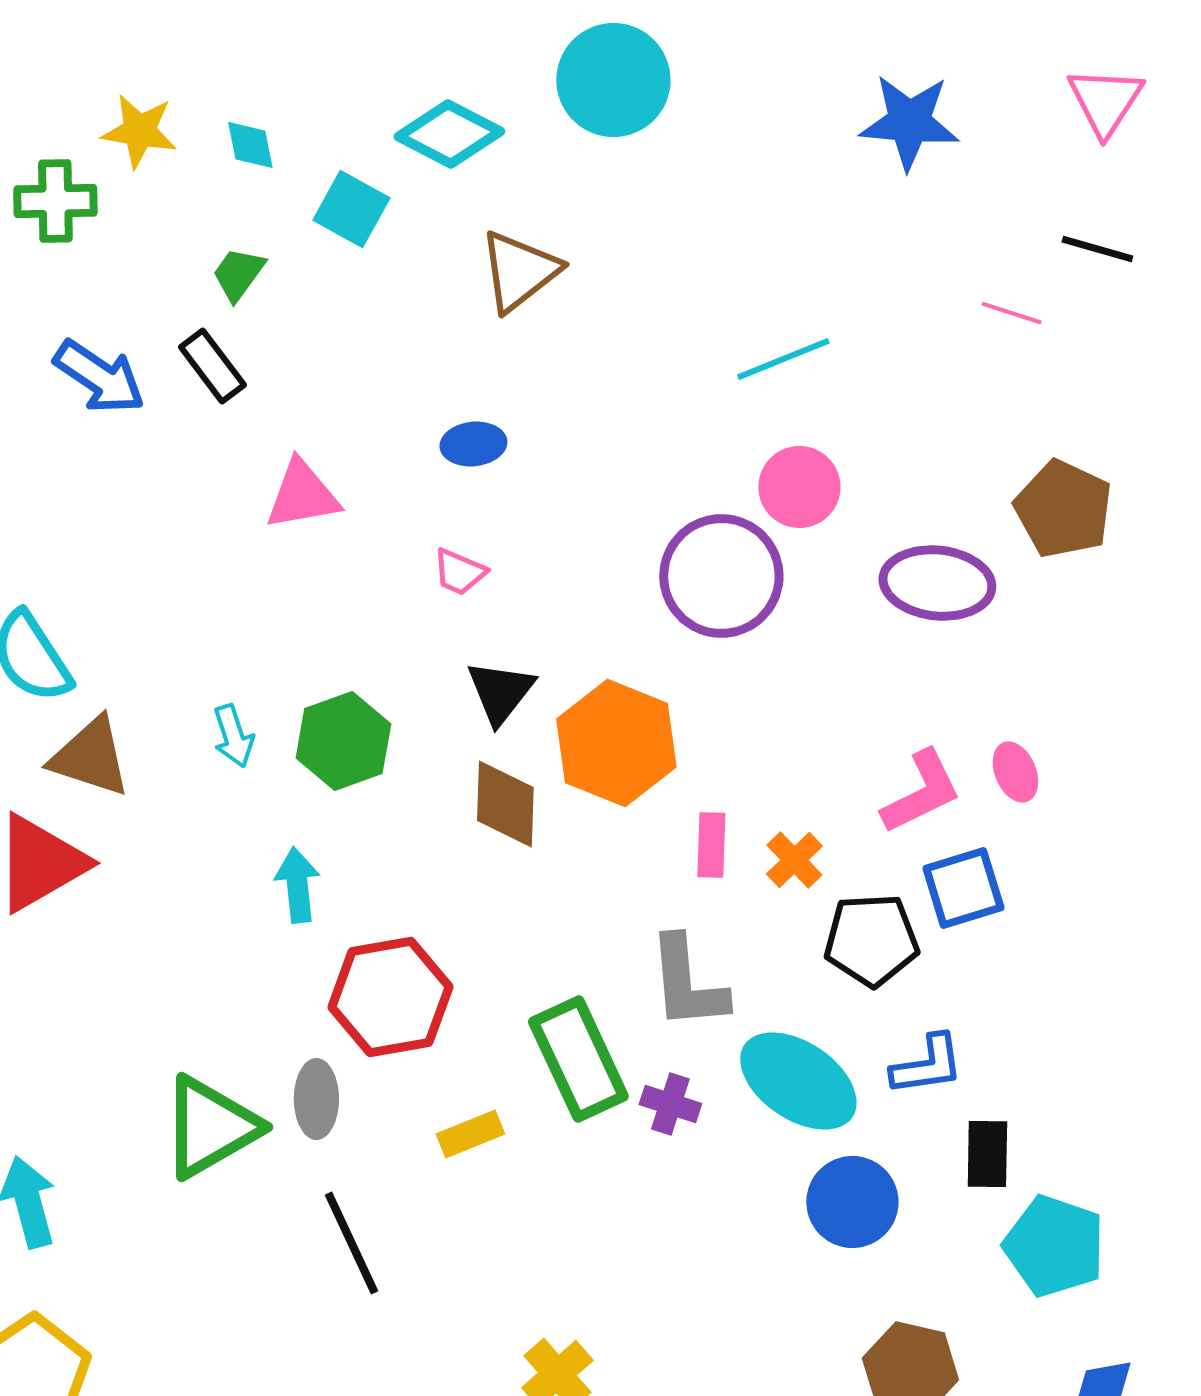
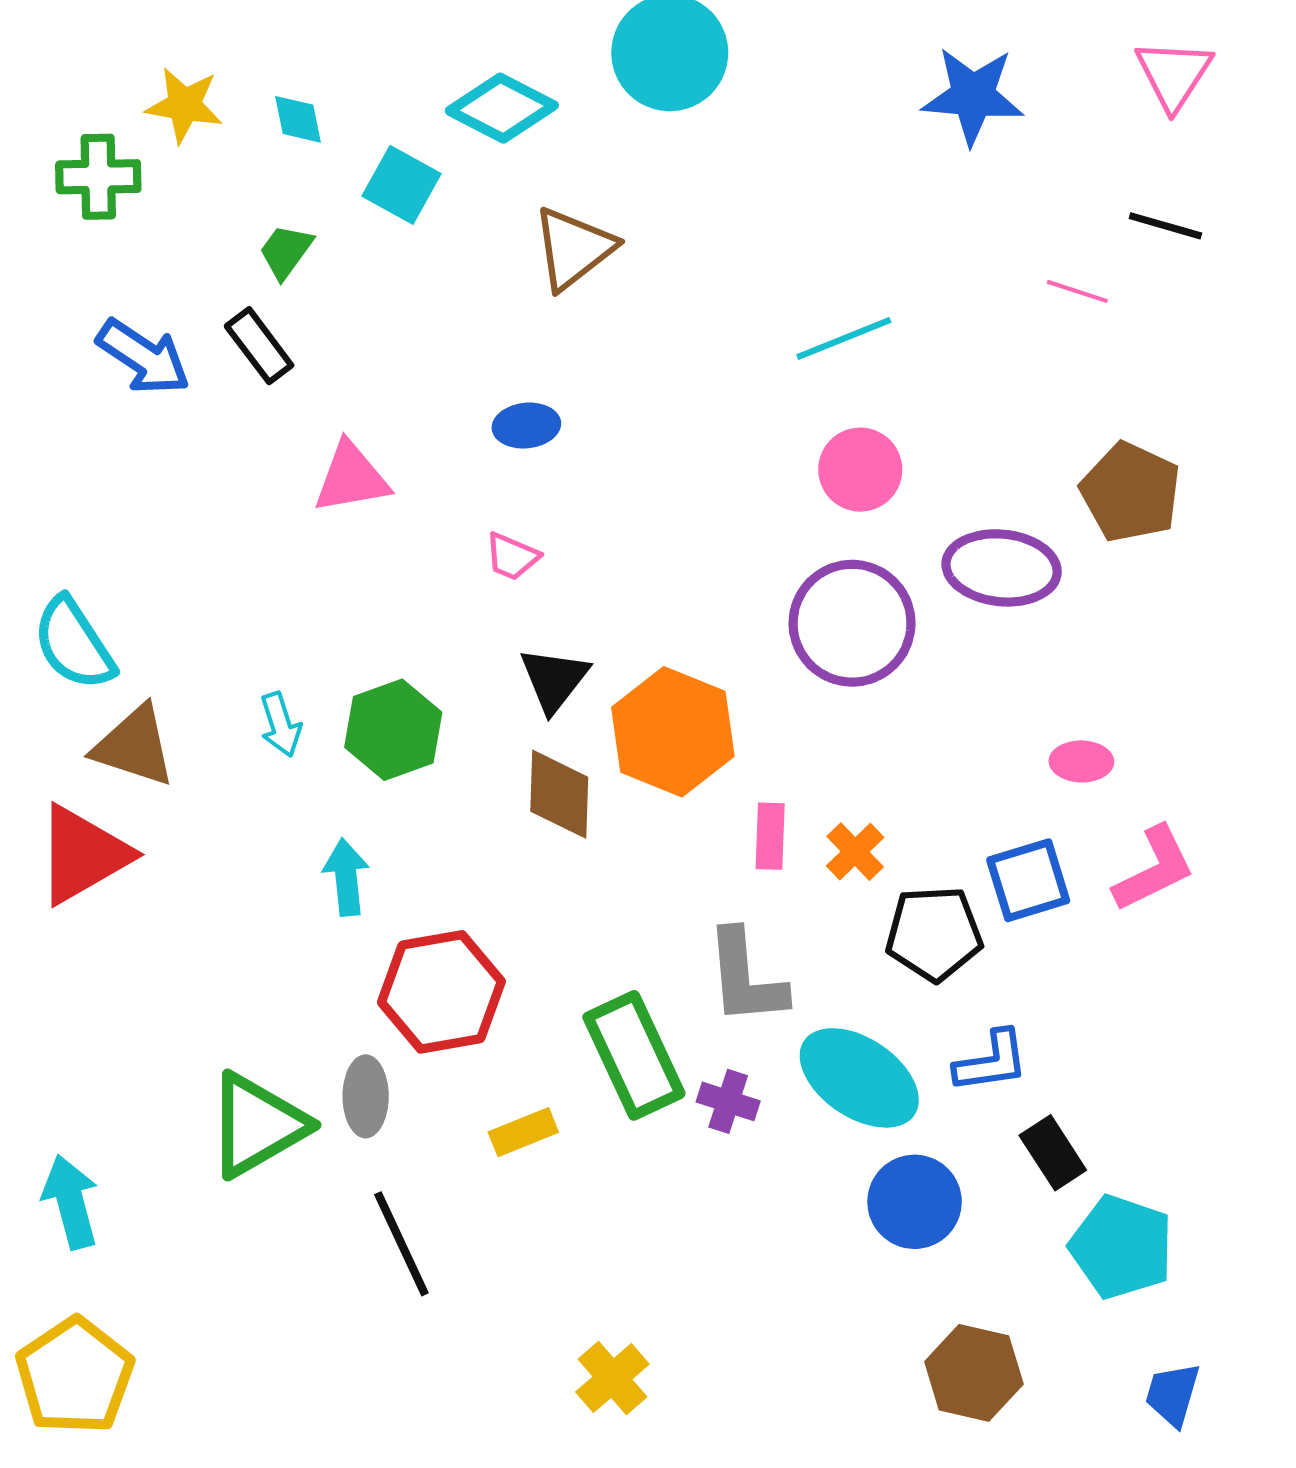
purple circle: (721, 576) -> (852, 623), moved
pink ellipse: (1015, 772) -> (1081, 761), turned -66
pink L-shape: (921, 792) -> (1154, 869), moved
black rectangle: (987, 1154) -> (1053, 1153), turned -34

